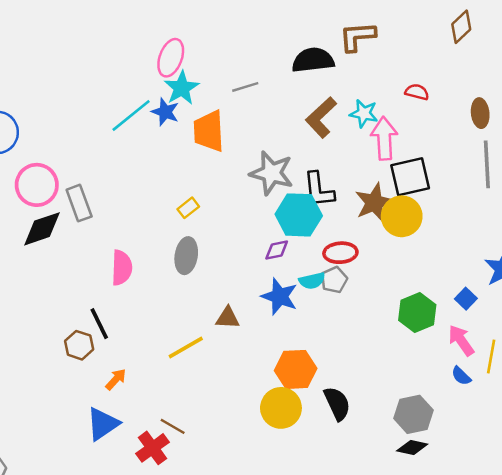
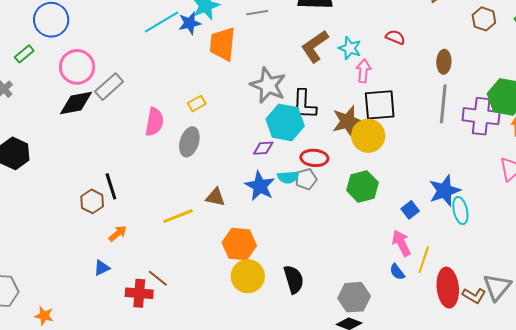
blue star: (165, 112) -> (190, 23), turned 30
pink arrow: (384, 138) -> (363, 71), size x0.7
gray rectangle: (79, 203) -> (109, 87), turned 60
pink semicircle: (122, 268) -> (154, 122), moved
green hexagon: (417, 313) -> (362, 186), moved
orange hexagon: (296, 369) -> (239, 244), moved
blue triangle: (103, 424) -> (102, 268), size x0.6
red cross: (153, 448) -> (139, 293), turned 32

